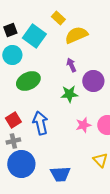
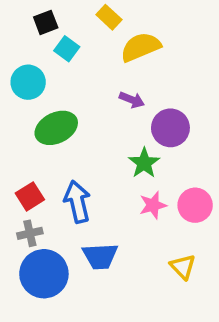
black square: (10, 30) -> (46, 22), moved
cyan square: (34, 36) -> (67, 49), size x0.6
purple arrow: (71, 65) -> (132, 100), turned 136
green star: (69, 94) -> (144, 163), moved, turned -30
blue trapezoid: (60, 174) -> (100, 256), moved

